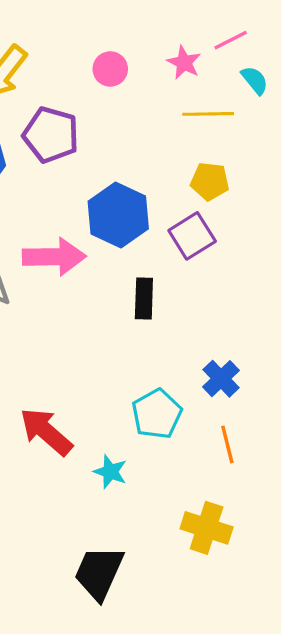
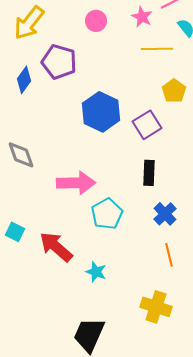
yellow pentagon: (210, 181) -> (174, 91), moved, turned 30
pink arrow: (54, 257) -> (76, 183), moved
black rectangle: (144, 298) -> (149, 173), moved
cyan pentagon: (157, 414) -> (107, 214), moved

